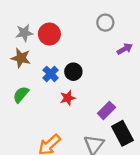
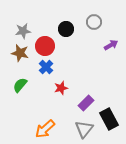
red circle: (49, 34) -> (45, 46), moved
black circle: (73, 72) -> (66, 29), moved
purple rectangle: (106, 110) -> (86, 103), moved

